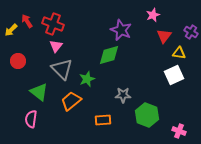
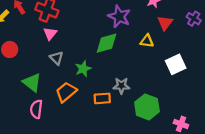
yellow triangle: (179, 53) -> (147, 41), moved
gray triangle: (62, 69) -> (56, 58), size x0.6
pink semicircle: (31, 119) -> (36, 109), moved
orange rectangle: (103, 120) -> (102, 98), moved

